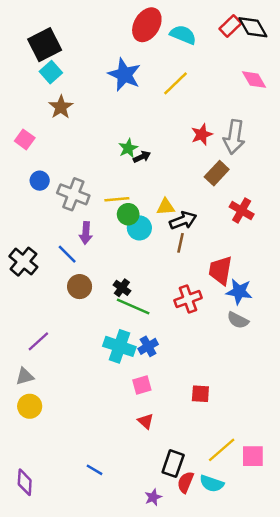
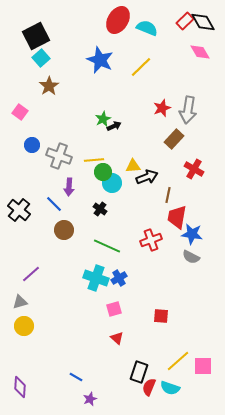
pink diamond: (254, 80) -> (200, 52), moved
brown line: (181, 243) -> (168, 195), moved
black cross: (122, 288) -> (100, 209), moved
purple star: (153, 497) -> (90, 399), moved

